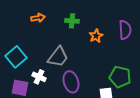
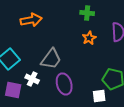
orange arrow: (38, 18) -> (31, 20), size x1.5
green cross: (72, 21) -> (87, 13), moved

